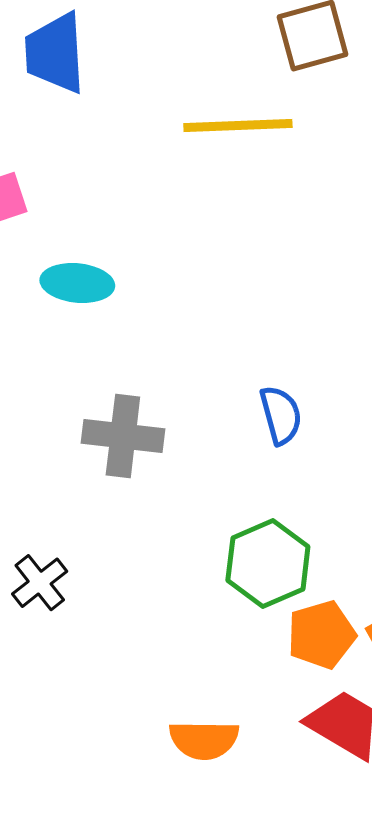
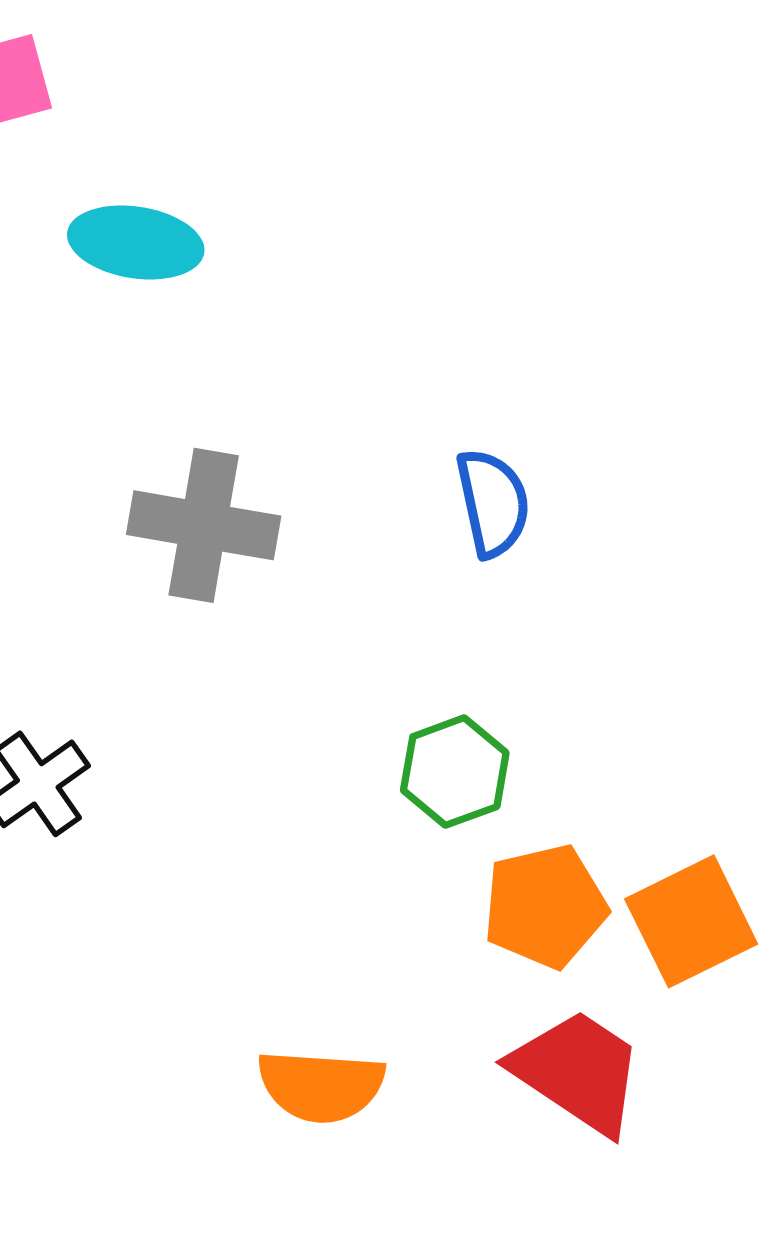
green hexagon: (268, 563) -> (455, 772), size x0.7

